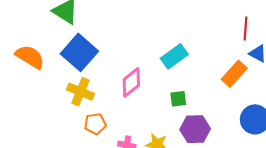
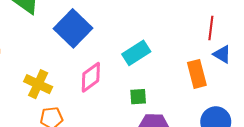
blue square: (79, 52) -> (73, 28), moved
orange rectangle: (234, 74) -> (197, 74), turned -60

